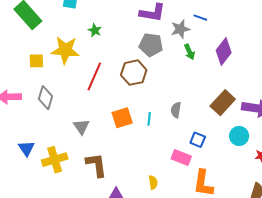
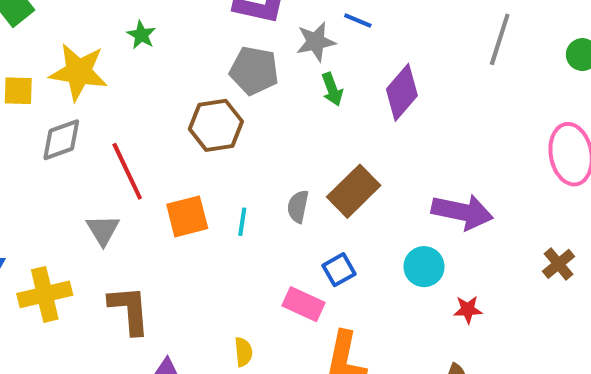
red line: (94, 76) -> (127, 171), moved, turned -52
gray diamond: (45, 98) -> (61, 140), moved, turned 50
brown rectangle: (223, 103) -> (354, 191), moved
blue square: (198, 140) -> (339, 270), turned 35

